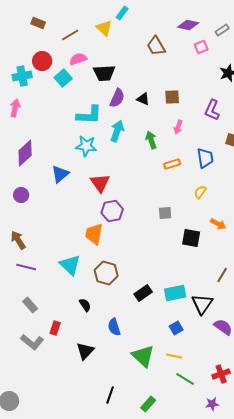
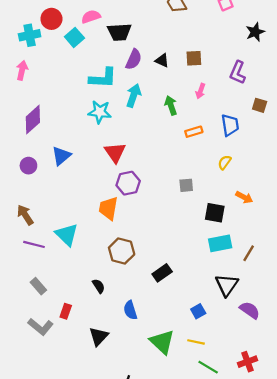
blue triangle: (60, 174) -> (61, 156), moved
cyan triangle: (70, 265) -> (67, 235), moved
cyan rectangle: (175, 293) -> (220, 243), moved

